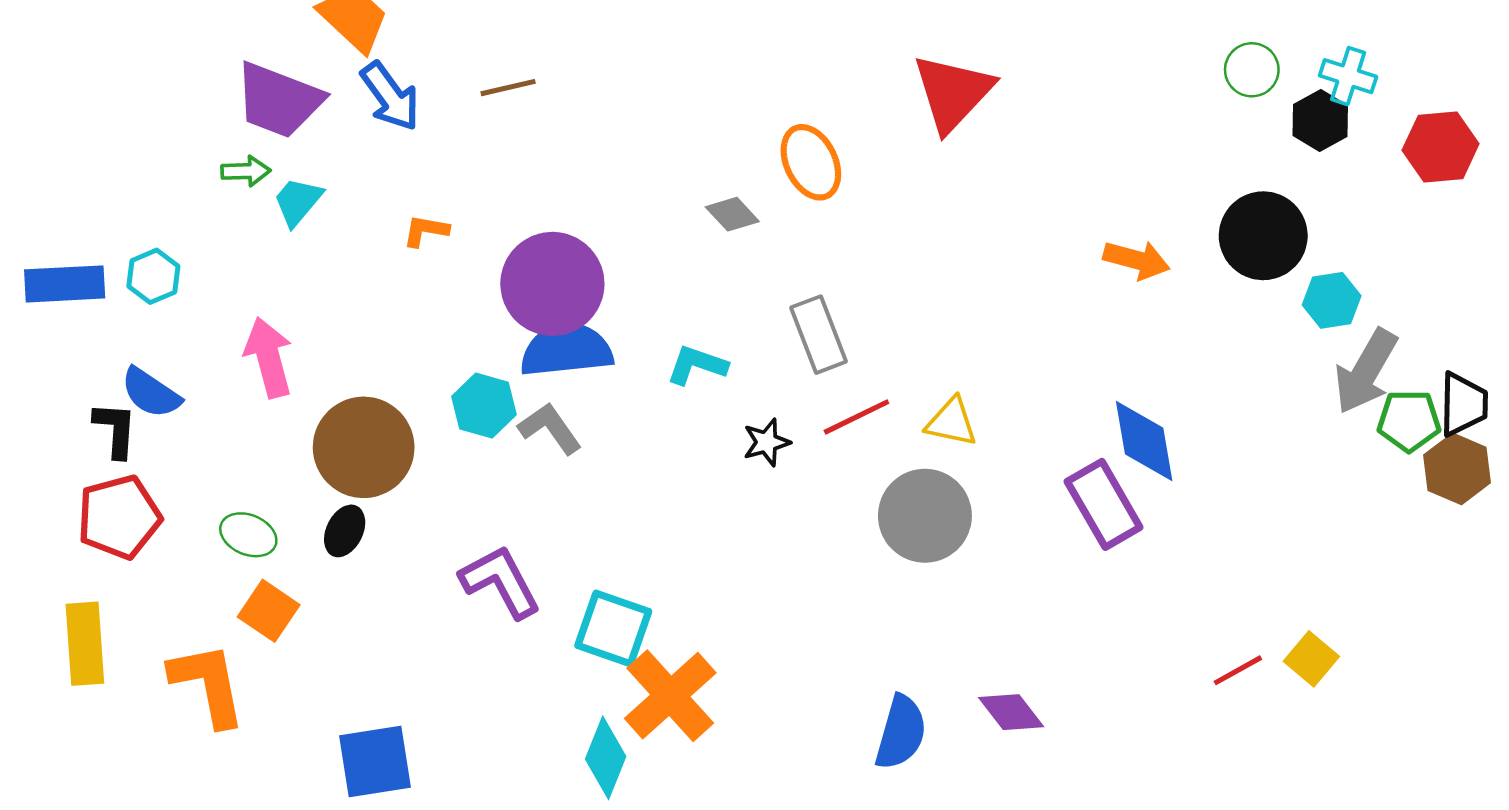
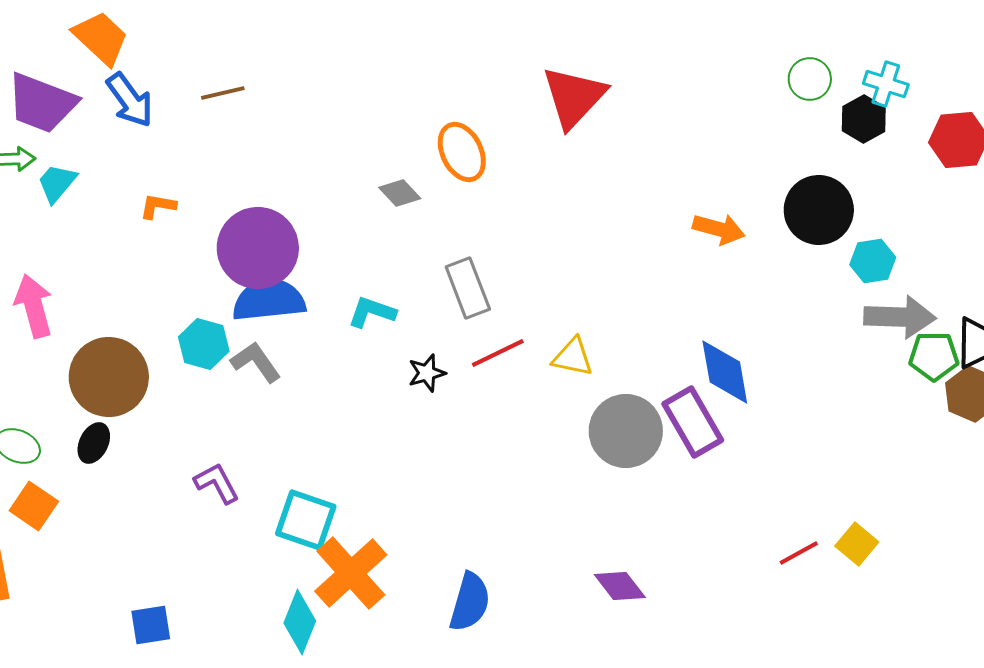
gray arrow: (1366, 371) -> (900, 317), turned -118
gray circle: (925, 516) -> (626, 431), moved
purple L-shape: (500, 582) -> (217, 483), size x0.7
blue semicircle: (901, 732) -> (470, 602), moved
blue square: (375, 762) -> (151, 625), moved, size x0.7

